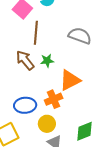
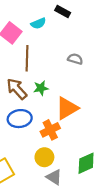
gray semicircle: (80, 36) -> (75, 59), size x0.6
blue ellipse: (25, 105) -> (20, 119), moved

